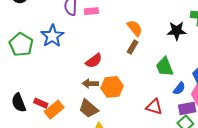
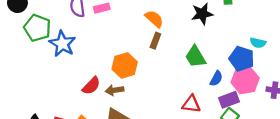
green pentagon: (21, 45) -> (37, 28), moved
red semicircle: (94, 61) -> (91, 86), moved
orange hexagon: (112, 87) -> (125, 65), moved

